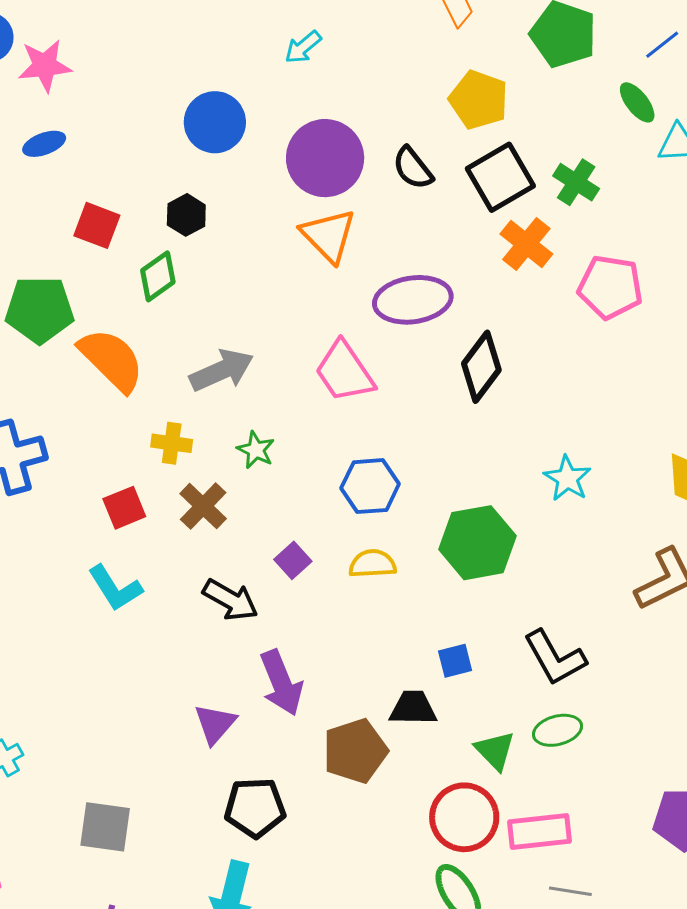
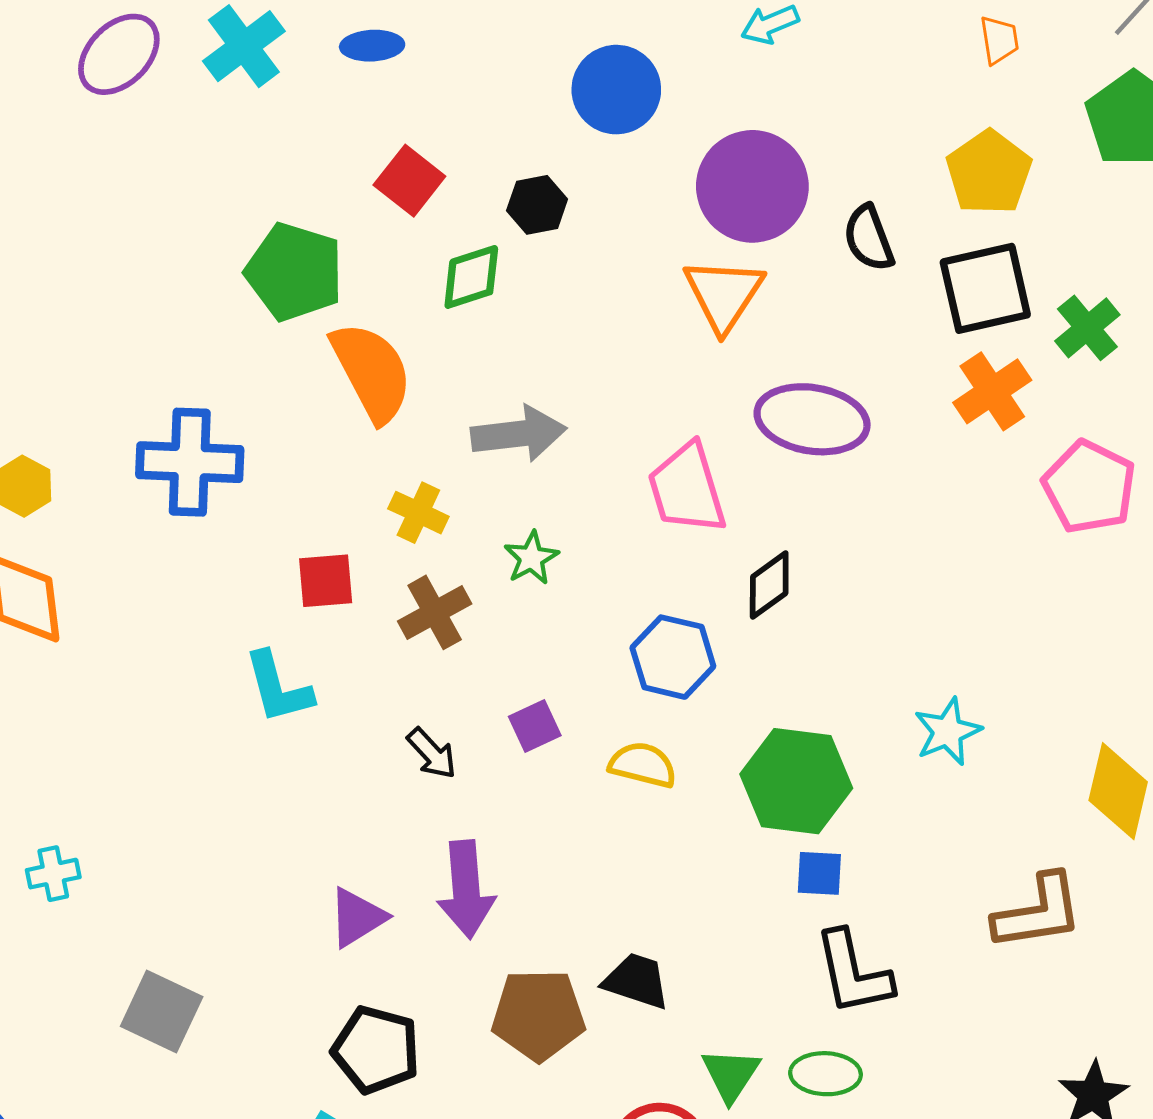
black diamond: (481, 367) -> (769, 585), moved, size x0.7
black arrow: (230, 600) -> (432, 753), size x0.7
blue square: (455, 661) -> (819, 873), moved

